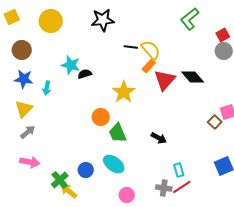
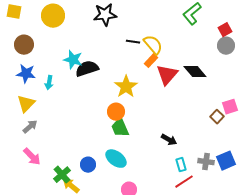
yellow square: (12, 17) -> (14, 12), turned 35
black semicircle: (85, 74) -> (87, 69), size x1.6
orange circle: (101, 117) -> (116, 112), moved
black arrow: (159, 138) -> (169, 140), moved
pink arrow: (30, 162) -> (32, 157), turned 36
gray cross: (164, 188) -> (206, 162), moved

